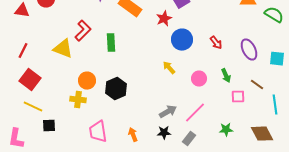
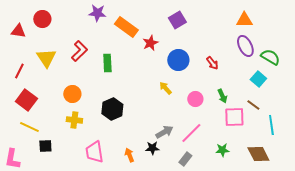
green semicircle: (274, 15) -> (270, 57), moved
red star: (164, 19) -> (150, 43), moved
yellow triangle: (63, 49) -> (46, 58), moved, turned 35
purple ellipse: (249, 50) -> (245, 46), moved
cyan square: (277, 59) -> (258, 79), moved, turned 35
orange circle: (87, 81) -> (72, 94), moved
pink square: (238, 97) -> (234, 117), size x1.5
black star: (164, 133) -> (152, 148), moved

